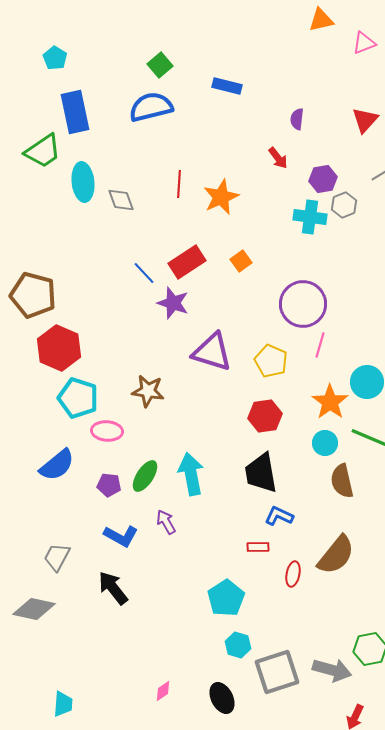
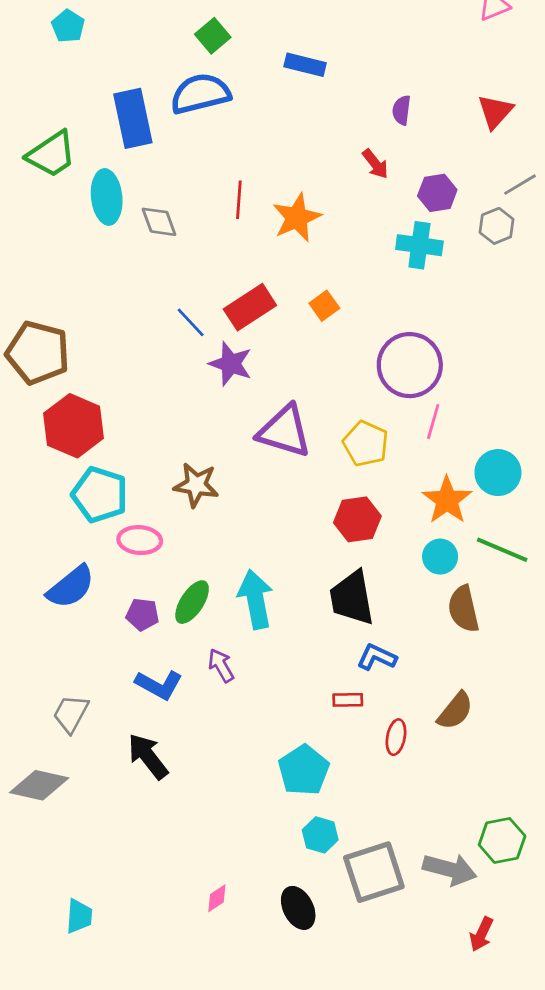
blue rectangle: (75, 112) -> (133, 118), moved
gray hexagon: (344, 205) -> (497, 226), moved
brown semicircle: (336, 555) -> (455, 711), size x0.7

